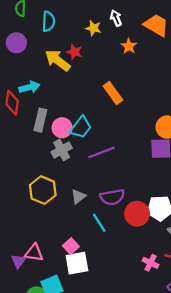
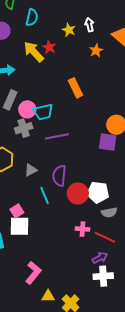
cyan trapezoid: (81, 127) -> (43, 112), turned 30
purple semicircle: (112, 197) -> (59, 176), turned 95
pink cross: (151, 263) -> (83, 229), moved, turned -32

